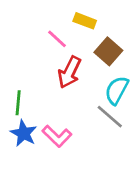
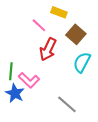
gray line: (110, 117) -> (67, 104), moved
pink L-shape: (57, 136) -> (29, 80), moved

